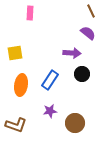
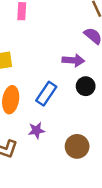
purple star: (50, 111) -> (36, 130), moved

